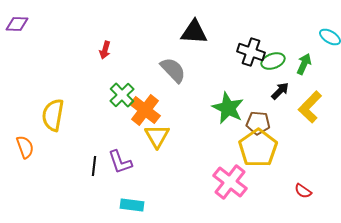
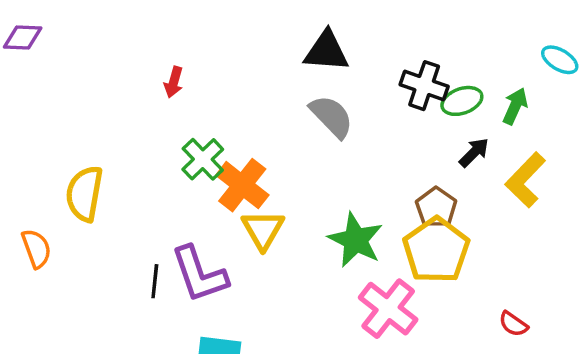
gray semicircle: (173, 70) -> (332, 116), moved
green star: (228, 108) -> (356, 240), moved
brown pentagon: (258, 123) -> (436, 207), turned 30
purple L-shape: (120, 162) -> (199, 274), size x1.4

